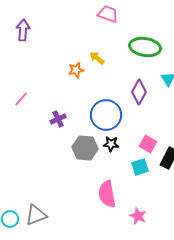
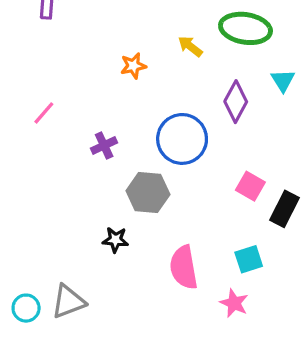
yellow arrow: (97, 58) -> (190, 46), moved
black star: (111, 144) -> (115, 240), moved
cyan square: (140, 167) -> (249, 259), moved

